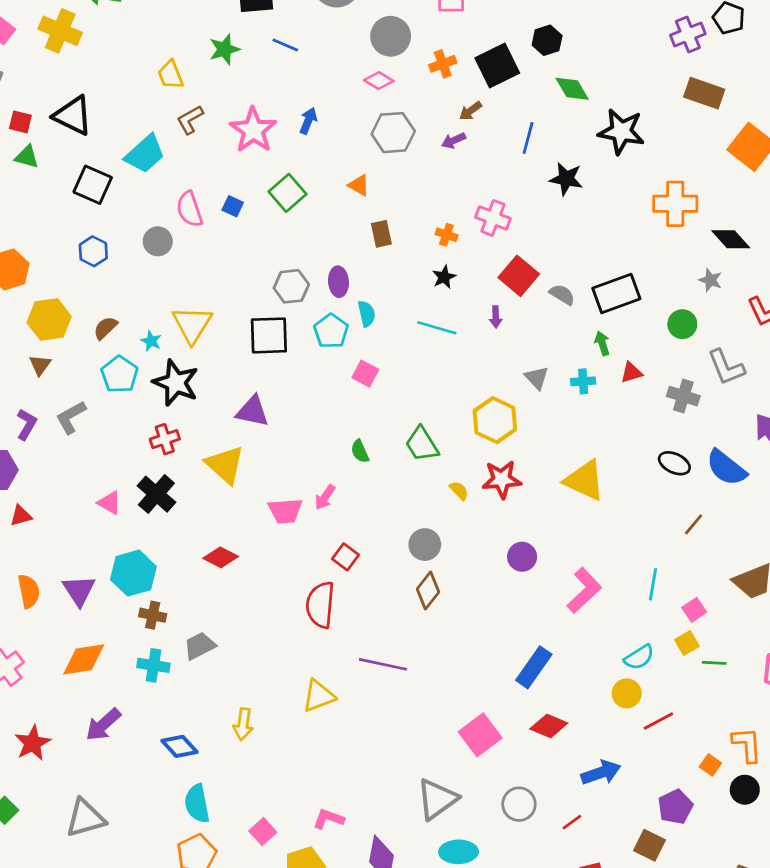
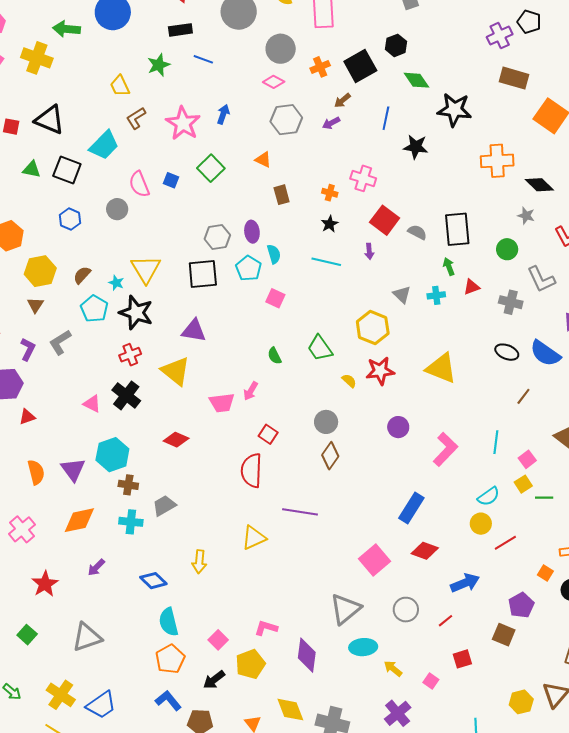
green triangle: (27, 157) -> (32, 169), moved
black rectangle: (616, 293) -> (457, 229), turned -72
purple arrow: (103, 725) -> (96, 567), size x0.7

